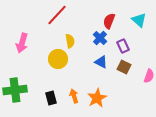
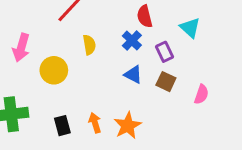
cyan triangle: (139, 20) -> (190, 28), moved
red semicircle: (109, 21) -> (145, 16), turned -35
yellow circle: (58, 59) -> (54, 70), moved

